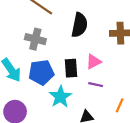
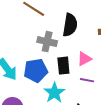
gray cross: (35, 39) -> (47, 42), moved

